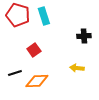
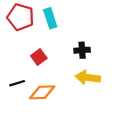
black cross: (84, 36) -> (82, 50), moved
yellow arrow: (77, 68) -> (88, 78), size x1.5

